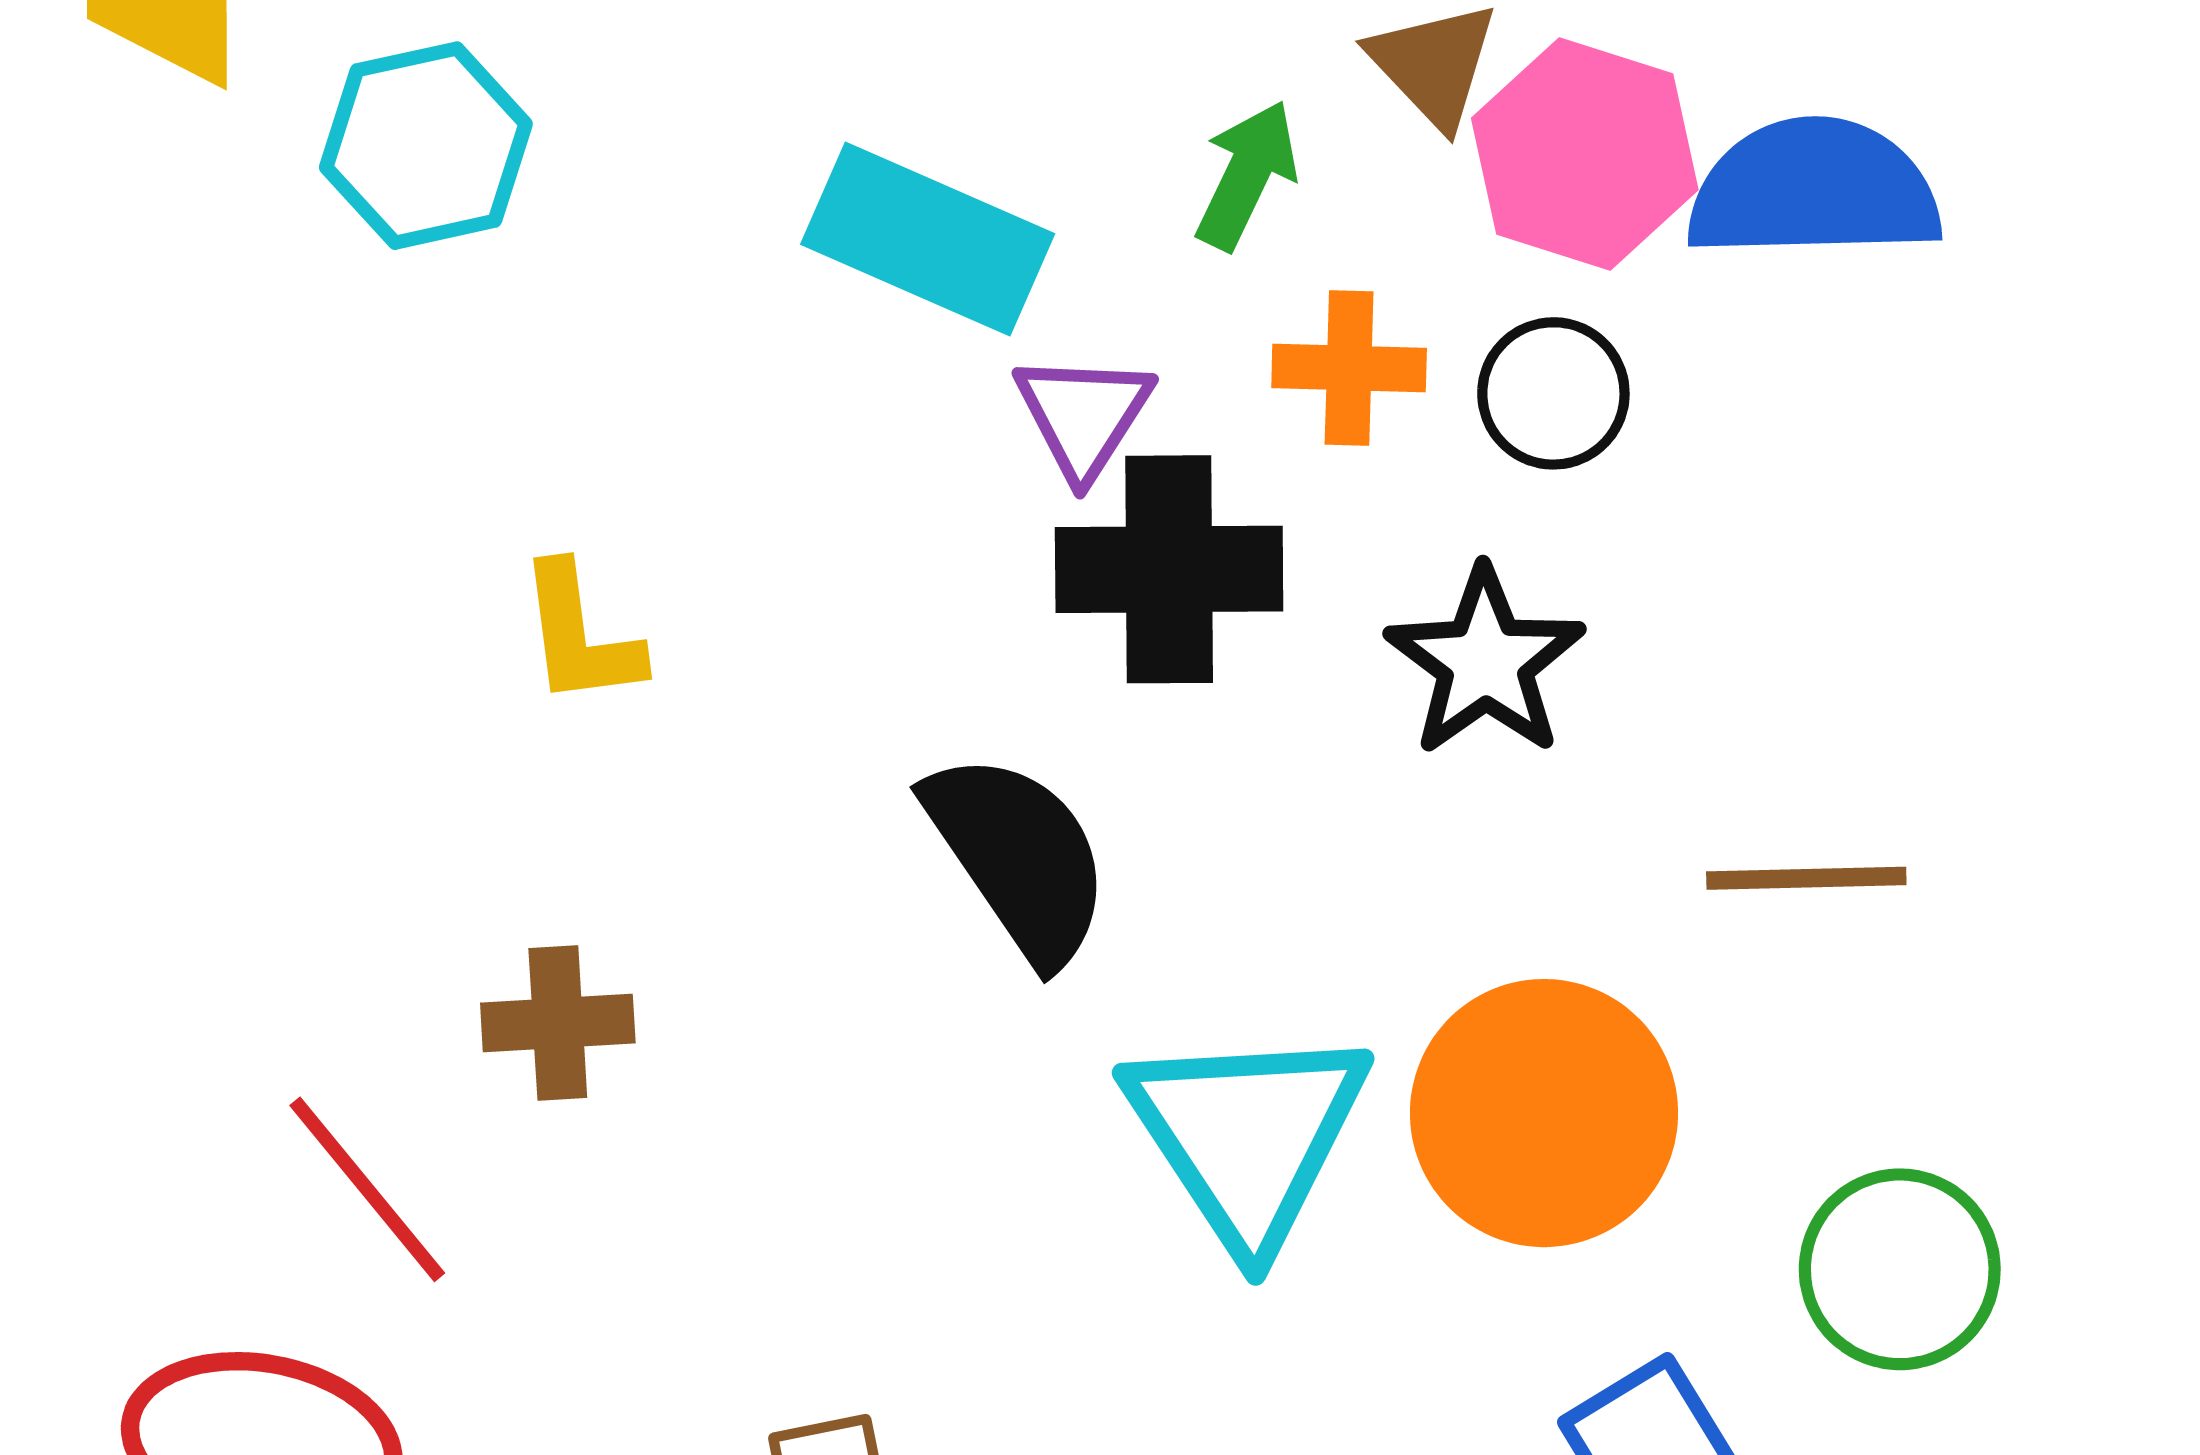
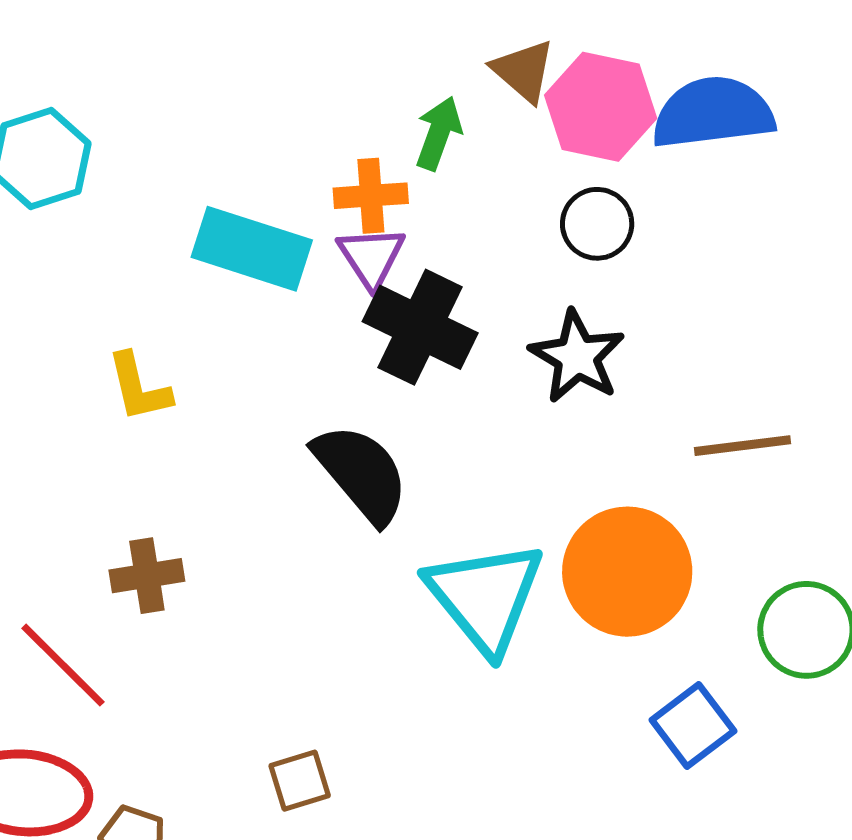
cyan rectangle: (928, 239) -> (252, 249), moved
orange cross: (1349, 368) -> (371, 196), moved
black cross: (1169, 569) -> (420, 327), turned 32

